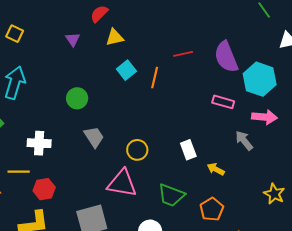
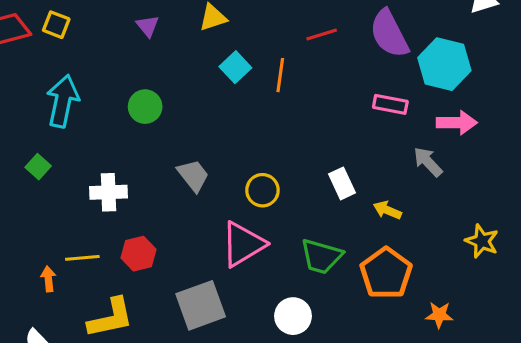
green circle: (77, 98) -> (145, 107), moved
yellow line: (19, 172) -> (82, 258), moved
pink triangle: (122, 183) -> (243, 244), turned -36
red hexagon: (44, 189) -> (139, 254), moved
orange pentagon: (212, 209) -> (386, 273), size x1.4

